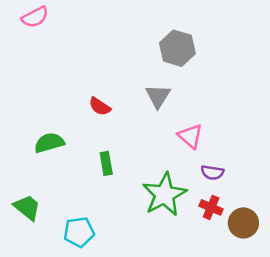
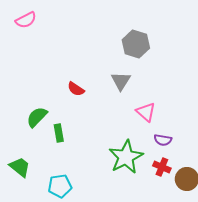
green semicircle: (49, 143) -> (37, 117), turned -30
green rectangle: (106, 163) -> (59, 133), moved

